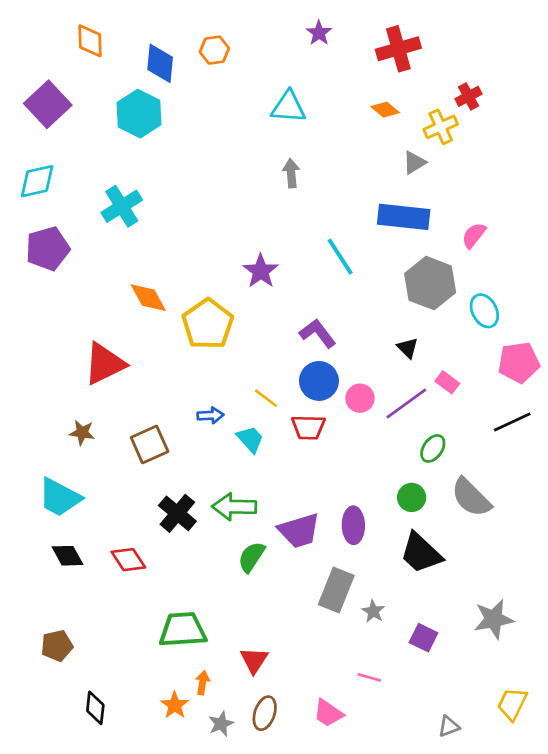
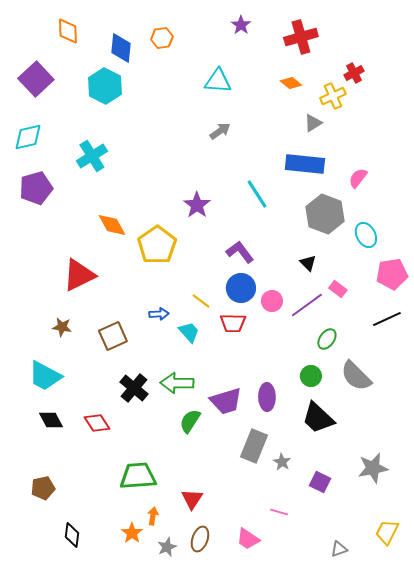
gray arrow: (291, 173) -> (220, 131), turned 60

